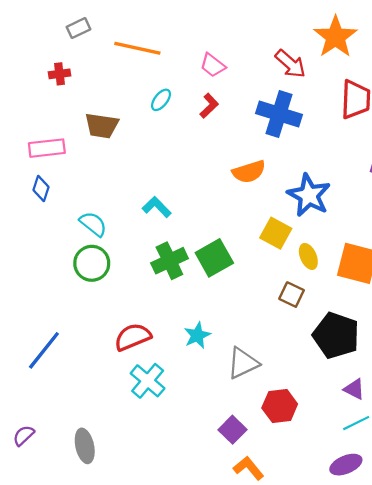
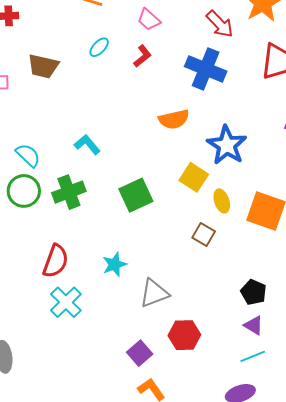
green cross: (169, 261) -> (69, 192), moved
black pentagon: (336, 335) -> (254, 292), moved, size x0.6
red semicircle: (133, 337) -> (56, 261), turned 128

